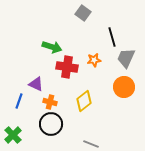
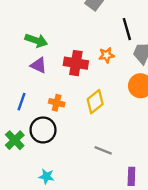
green arrow: (52, 47) -> (36, 40), moved
purple triangle: (36, 84) -> (39, 65), moved
black circle: (51, 124) -> (43, 130), moved

